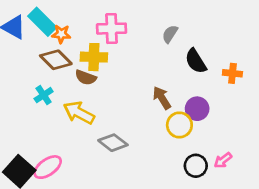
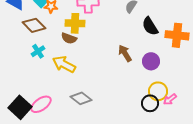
brown diamond: (56, 60) -> (34, 25), moved
orange cross: (232, 73) -> (177, 35), size x1.6
yellow circle: (179, 125) -> (158, 91), moved
gray diamond: (113, 143) -> (81, 98), moved

